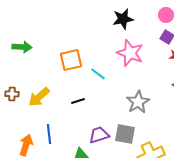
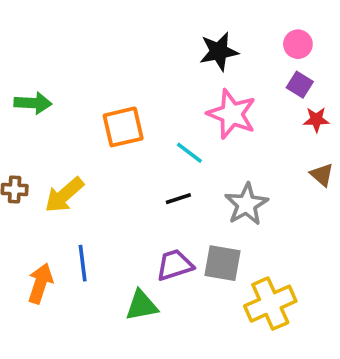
cyan line: (98, 74) -> (189, 153), moved
black line: (78, 101) -> (178, 199), moved

